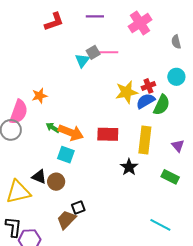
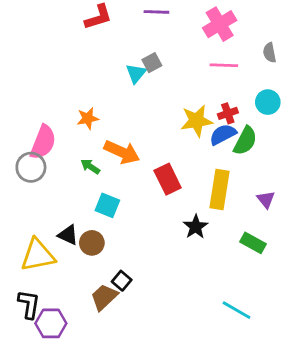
pink line: (108, 52) -> (224, 65), moved
orange star: (40, 96) -> (88, 118), moved
orange arrow: (71, 133) -> (122, 152), moved
red rectangle: (108, 134) -> (168, 179), turned 60
black square: (78, 207) -> (122, 281), turned -32

